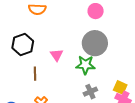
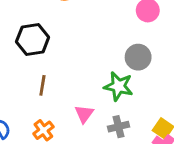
gray circle: (95, 43) -> (138, 57), size x0.7
pink triangle: (57, 55) -> (84, 114), moved

